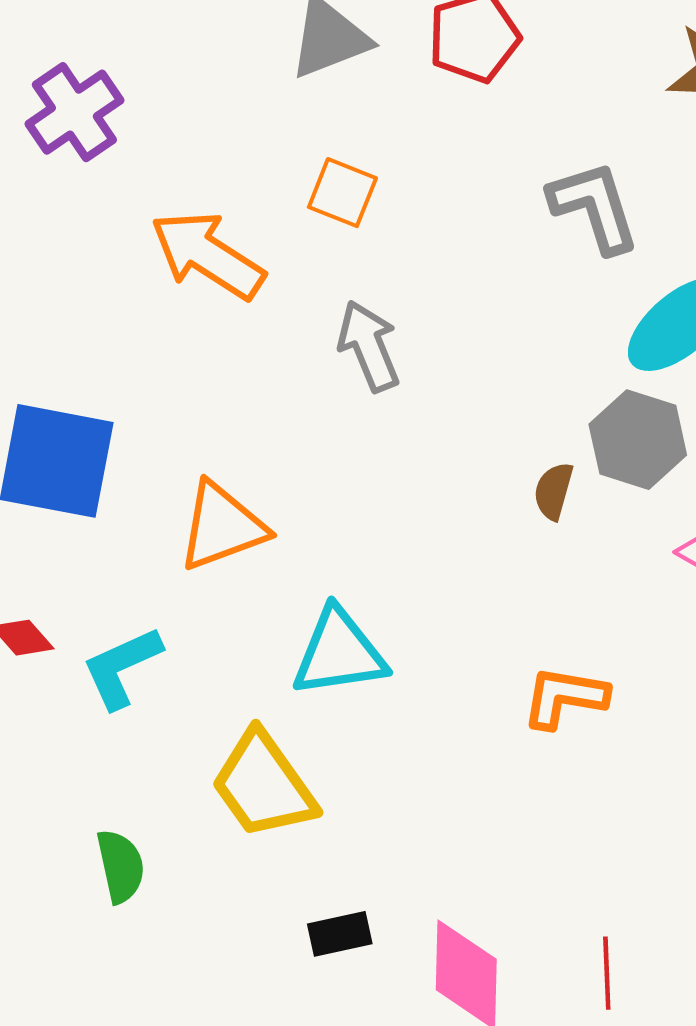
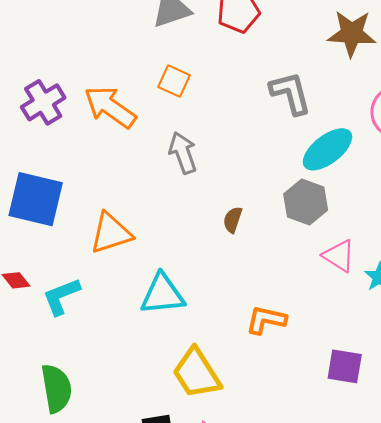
purple cross: (74, 112) -> (43, 102), moved
brown semicircle: (554, 491) -> (233, 220), moved
yellow trapezoid: (263, 785) -> (197, 373), moved
green semicircle: (121, 866) -> (56, 388), size x1.4

